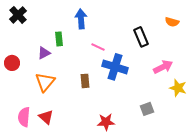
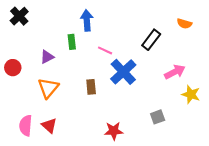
black rectangle: (141, 37) -> (151, 40), turned 60
green rectangle: (59, 39) -> (72, 42), moved
blue cross: (115, 67) -> (123, 72), turned 30

